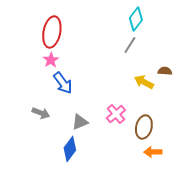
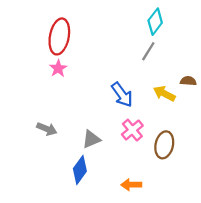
blue arrow: (63, 83) -> (122, 95), moved
orange arrow: (153, 152) -> (131, 185), moved

